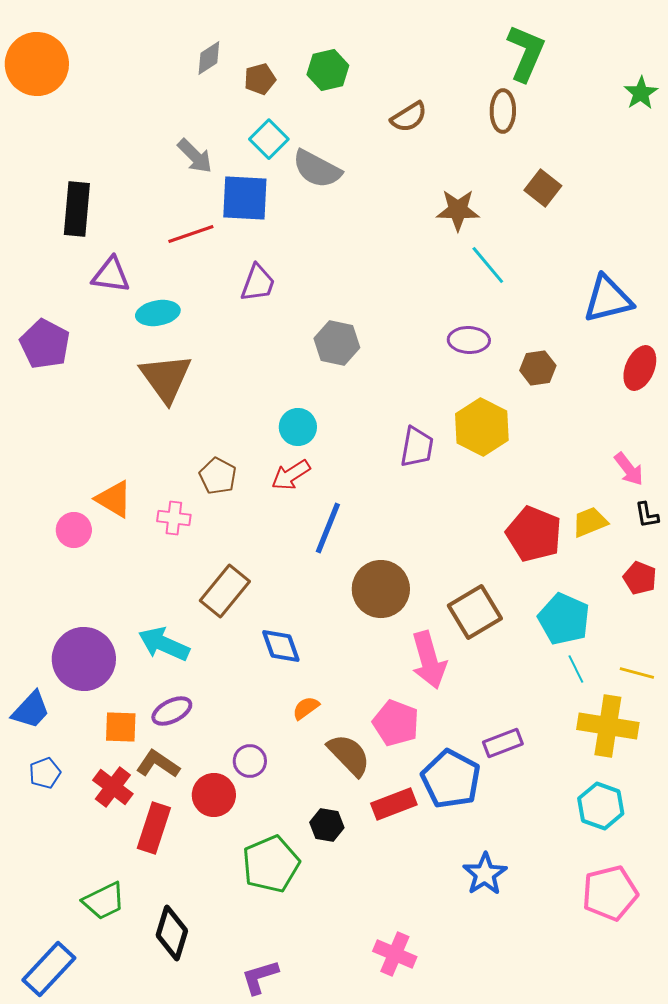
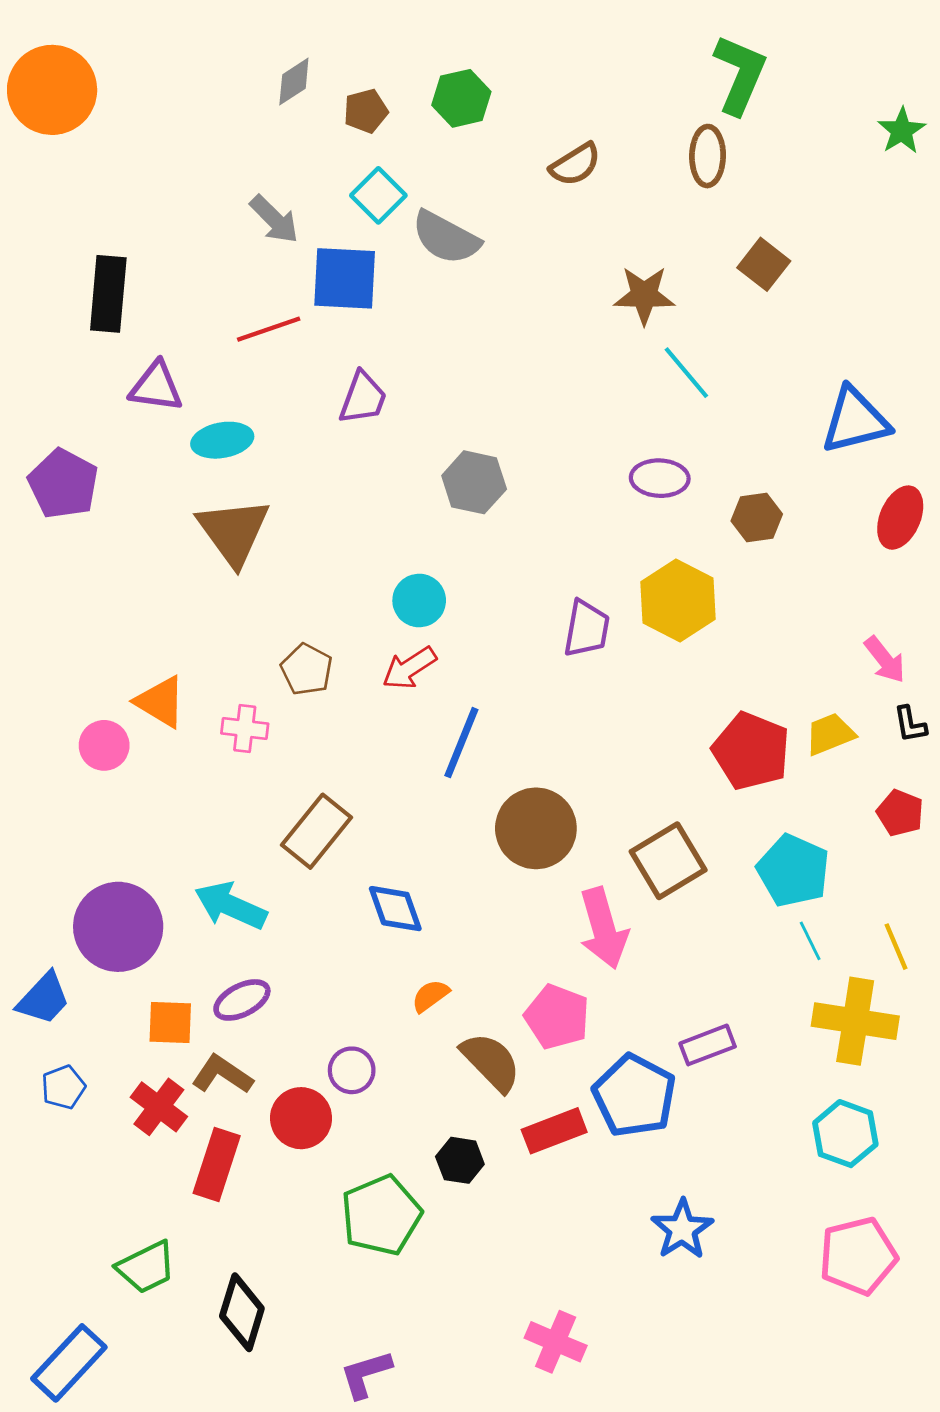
yellow line: (637, 673) -> (896, 947), turned 52

